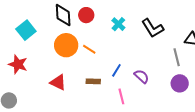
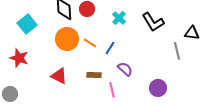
blue line: (116, 70) -> (110, 48), moved
purple semicircle: (141, 76) -> (125, 69), moved
purple circle: (180, 83) -> (158, 88), moved
pink line: (121, 96) -> (112, 90), moved

